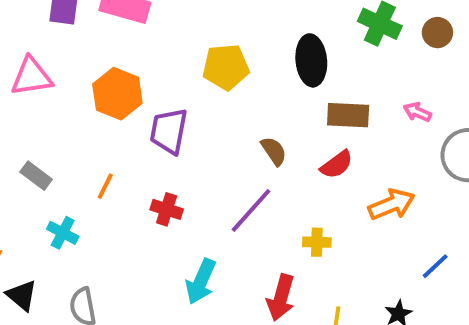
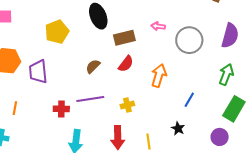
brown semicircle: (274, 151) -> (93, 66), turned -84
orange arrow: (391, 204) -> (159, 76), turned -35
red cross: (167, 209) -> (61, 109), moved
purple line: (251, 210) -> (90, 99), turned 56

